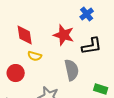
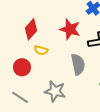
red diamond: (25, 35) -> (31, 29), turned 50

